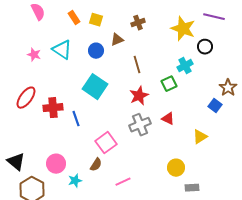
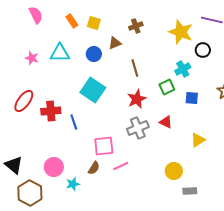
cyan triangle: (62, 50) -> (60, 53), turned -35
blue square: (215, 106) -> (192, 98), moved, turned -32
pink square: (106, 143) -> (104, 146), turned 30
pink line: (123, 182) -> (121, 166), moved

